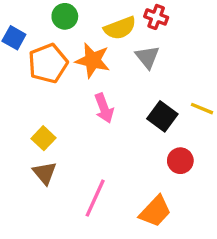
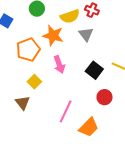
orange pentagon: (48, 63) -> (28, 50), moved
yellow square: (44, 138) -> (34, 82), moved
pink line: (95, 198) -> (66, 111), moved

